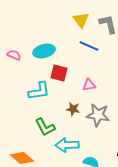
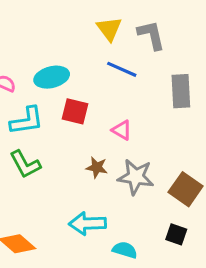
pink triangle: (89, 85) -> (122, 130), turned 40
cyan L-shape: (39, 91) -> (27, 121), moved
green L-shape: (45, 127) -> (25, 164), moved

